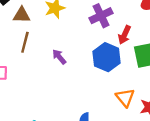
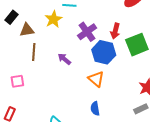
purple cross: (101, 16) -> (87, 32), moved
orange triangle: (125, 98) -> (96, 79), moved

